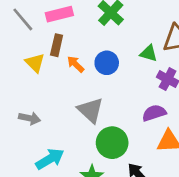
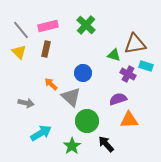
yellow triangle: (35, 63) -> (19, 52), moved
blue circle: (107, 63) -> (83, 73), moved
orange arrow: (76, 64) -> (51, 84), moved

